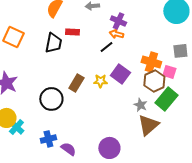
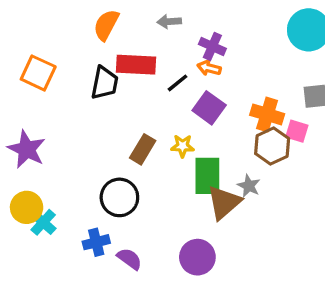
red rectangle: (72, 32) -> (136, 65), size x1.6
black line: (106, 47) -> (178, 83), moved
purple square: (120, 74) -> (209, 108), moved
black circle: (51, 99) -> (119, 197), moved
green rectangle: (166, 99) -> (207, 176), moved, turned -40
brown triangle: (148, 125) -> (224, 202), moved

